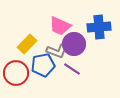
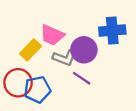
pink trapezoid: (60, 26) -> (52, 35), moved
blue pentagon: (43, 65) -> (37, 90), moved

